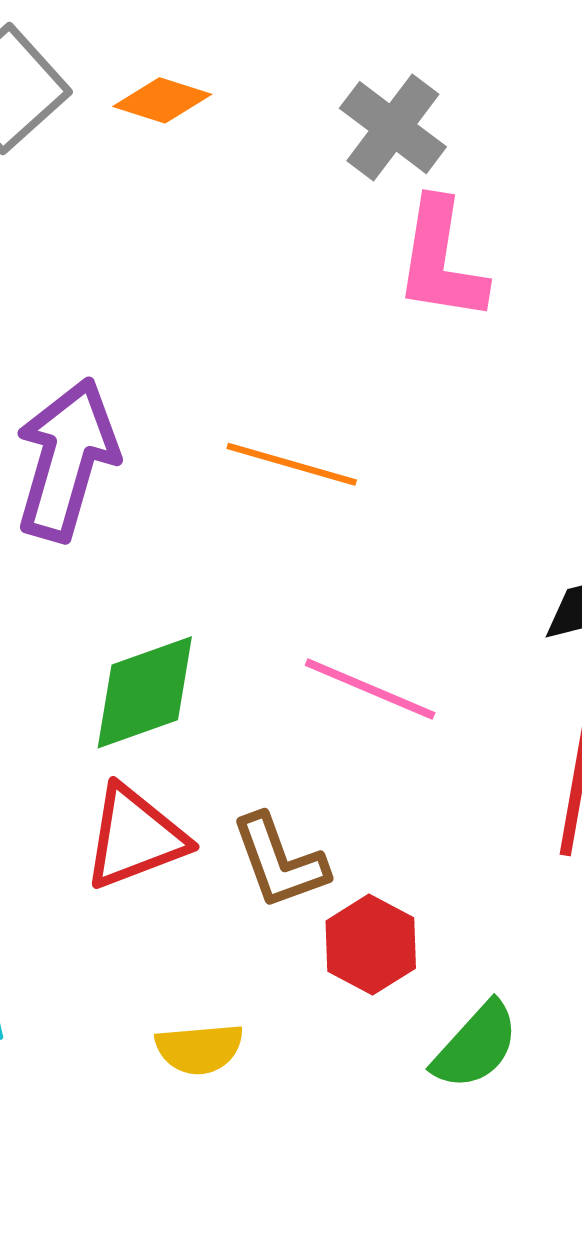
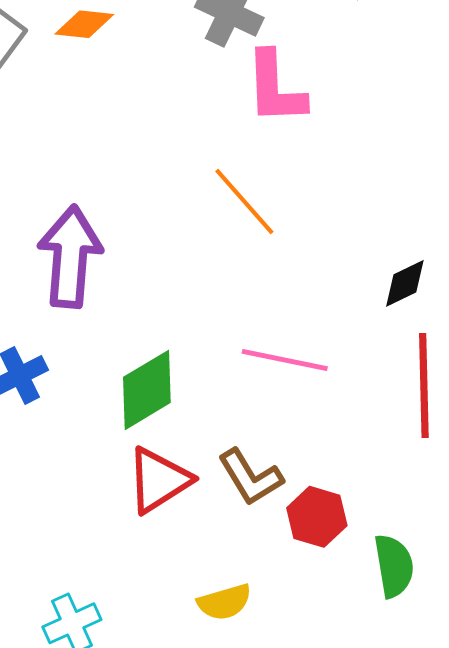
orange line: (292, 464) -> (244, 201), moved, turned 44
green semicircle: (476, 1046) -> (394, 566), turned -40

